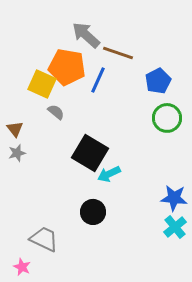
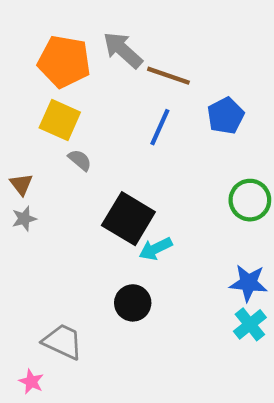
orange pentagon: (67, 67) -> (64, 61), moved
blue line: (98, 80) -> (160, 127), moved
green circle: (167, 118) -> (250, 200), moved

